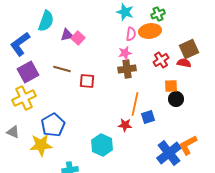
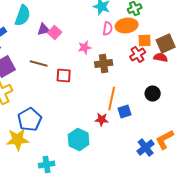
pink star: (125, 53) -> (85, 48), moved
orange square: (171, 86) -> (145, 40), moved
blue cross: (169, 153) -> (146, 148), size x0.7

